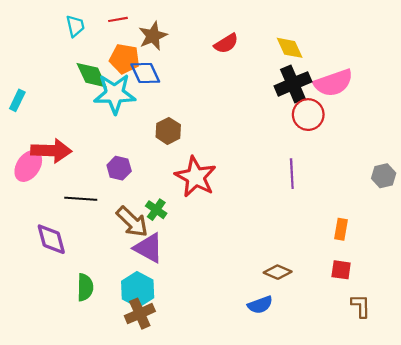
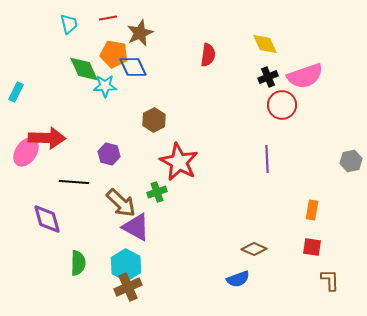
red semicircle: (226, 43) -> (208, 55), moved, turned -50
black cross: (293, 84) -> (268, 77), size x0.6
cyan star: (115, 94) -> (105, 86), size x0.6
green cross: (156, 210) -> (157, 192), moved, turned 36

